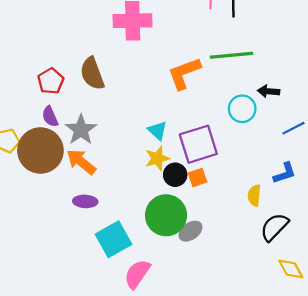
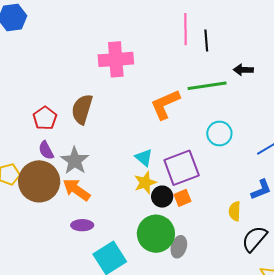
brown semicircle: (92, 74) -> (82, 109), turned 40
black arrow: (269, 91) -> (243, 70), moved
gray ellipse: (190, 231) -> (179, 247), turned -35

